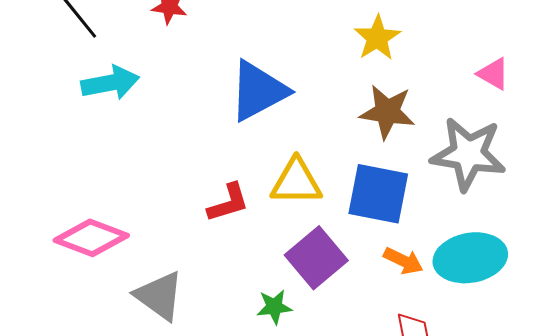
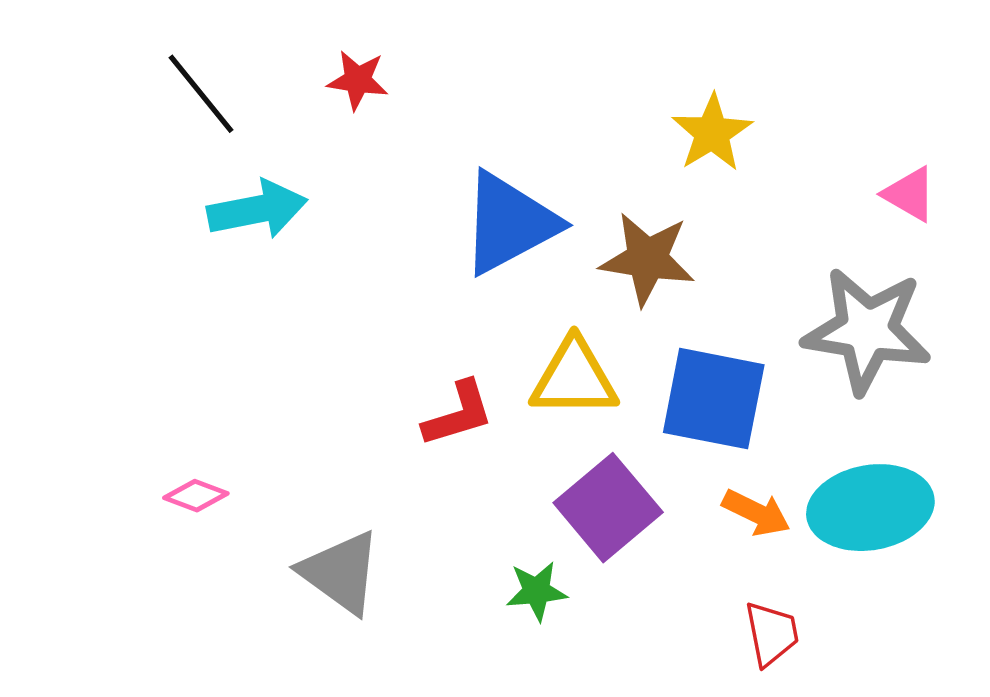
brown star: (387, 112) -> (647, 259), moved
pink diamond: (91, 238) -> (196, 496), moved, size x0.5

